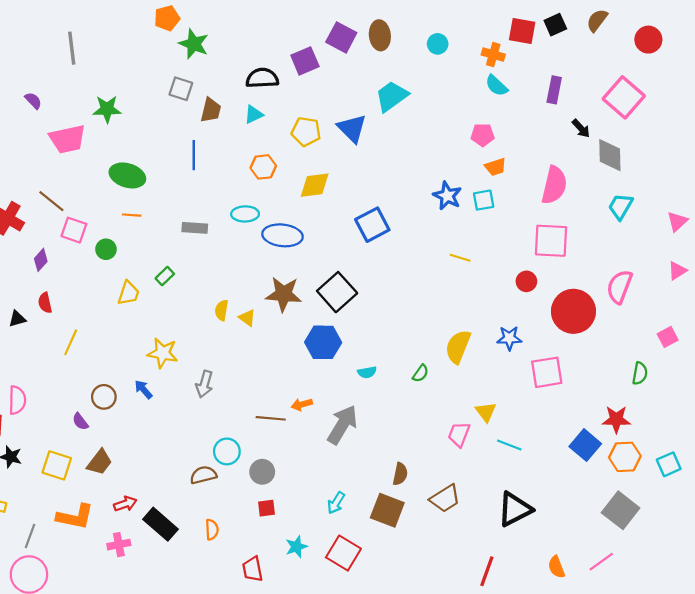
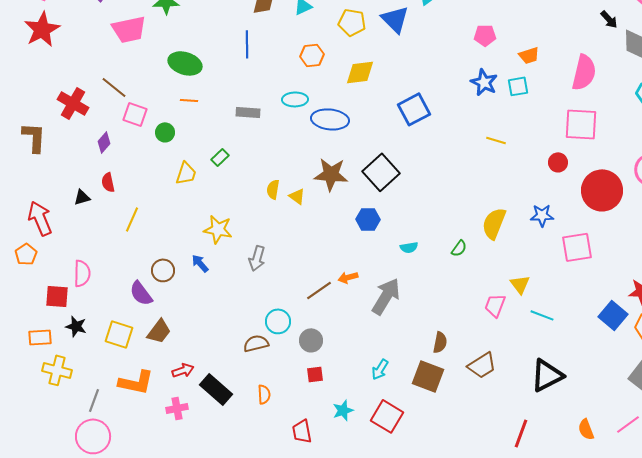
pink pentagon: (483, 135) -> (485, 35), moved
blue hexagon: (323, 342) -> (368, 219), size x0.7
brown line: (271, 418) -> (319, 290), turned -40
purple semicircle: (80, 422) -> (141, 293), size x1.5

